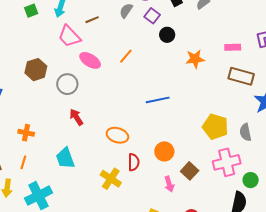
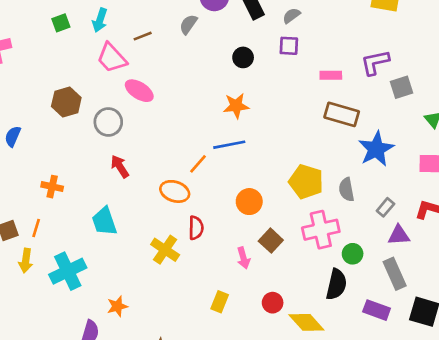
purple square: (152, 16) -> (289, 46), moved, turned -35
orange line: (126, 56) -> (198, 164), moved
orange star: (195, 59) -> (236, 106), moved
orange circle: (164, 151) -> (249, 202), moved
orange line: (23, 162) -> (36, 228), moved

